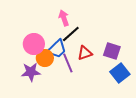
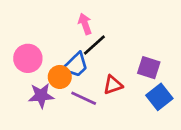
pink circle: (34, 44) -> (28, 58), moved
red triangle: (85, 53) -> (113, 85), moved
purple line: (68, 63) -> (84, 98), moved, turned -42

